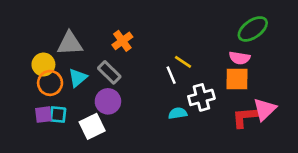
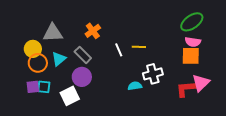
pink semicircle: (240, 58) -> (193, 42), moved
yellow line: (183, 62) -> (139, 47), turned -32
white line: (171, 75) -> (119, 50), moved
orange square: (237, 79) -> (191, 56), moved

